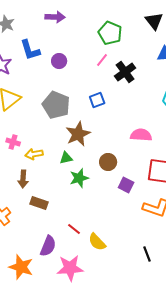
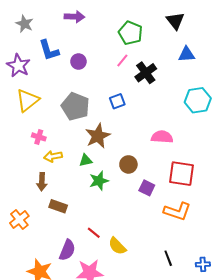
pink cross: (13, 142) -> (39, 137), moved

